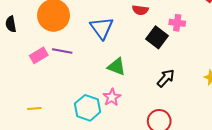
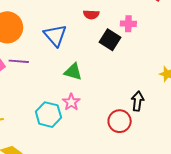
black arrow: (166, 78) -> (138, 101), moved, turned -30

